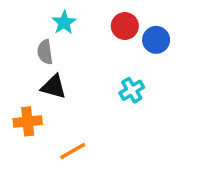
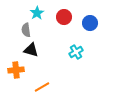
red circle: (125, 26) -> (64, 17), moved

